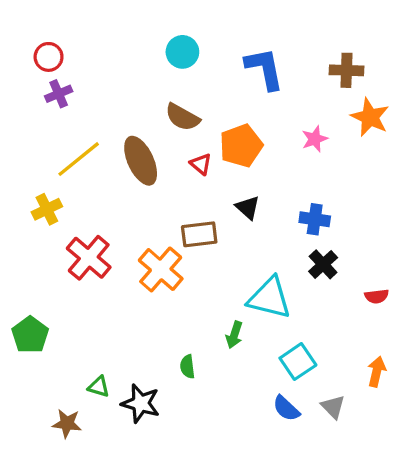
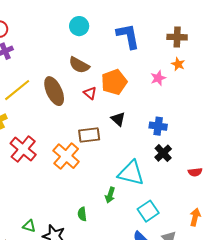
orange star: (370, 117) -> (178, 64), moved, size x0.6

